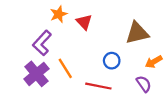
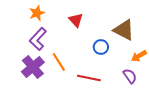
orange star: (59, 14) -> (37, 13), moved
brown triangle: (137, 33) -> (124, 30), turned 40
blue circle: (112, 61) -> (101, 47), moved

